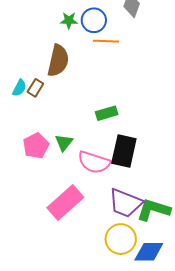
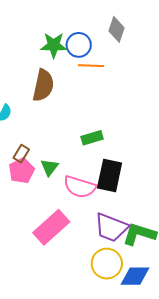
green star: (69, 20) -> (54, 45), size x1.5
brown rectangle: (35, 88) -> (21, 154), moved

